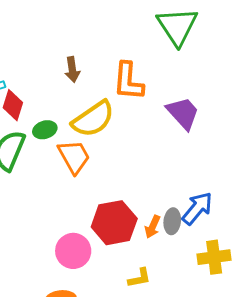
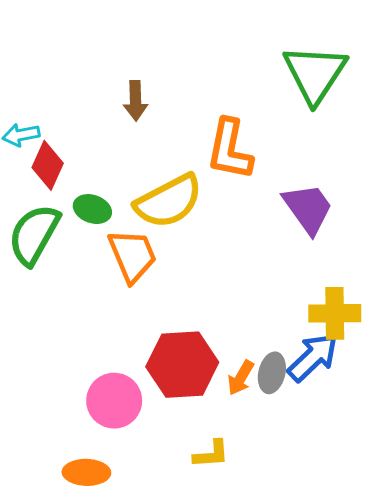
brown arrow: (72, 69) -> (136, 101), moved
green ellipse: (45, 130) -> (92, 209), turned 30
yellow cross: (214, 257) -> (335, 313), moved

